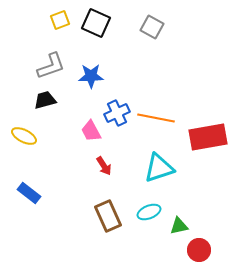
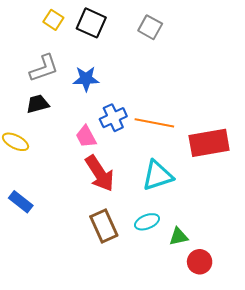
yellow square: (60, 20) -> (53, 20), turned -36
red arrow: (104, 166) -> (100, 173), size x1.8

